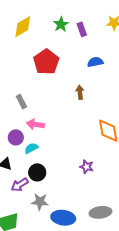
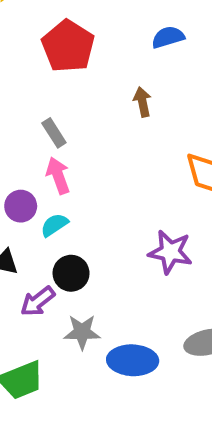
gray rectangle: (21, 102) -> (54, 133), moved
pink arrow: (35, 124) -> (58, 176), turned 66
purple star: (87, 167) -> (170, 252), size x1.5

